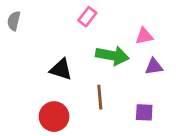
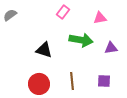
gray semicircle: (14, 21) -> (10, 15), turned 40
pink triangle: (144, 36) -> (100, 18), moved
brown line: (100, 97) -> (72, 81), moved

